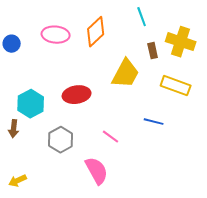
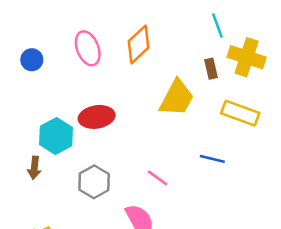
cyan line: (142, 17) -> (217, 25), moved
pink ellipse: (56, 35) -> (88, 48), turned 64
red ellipse: (77, 95) -> (97, 117), moved

